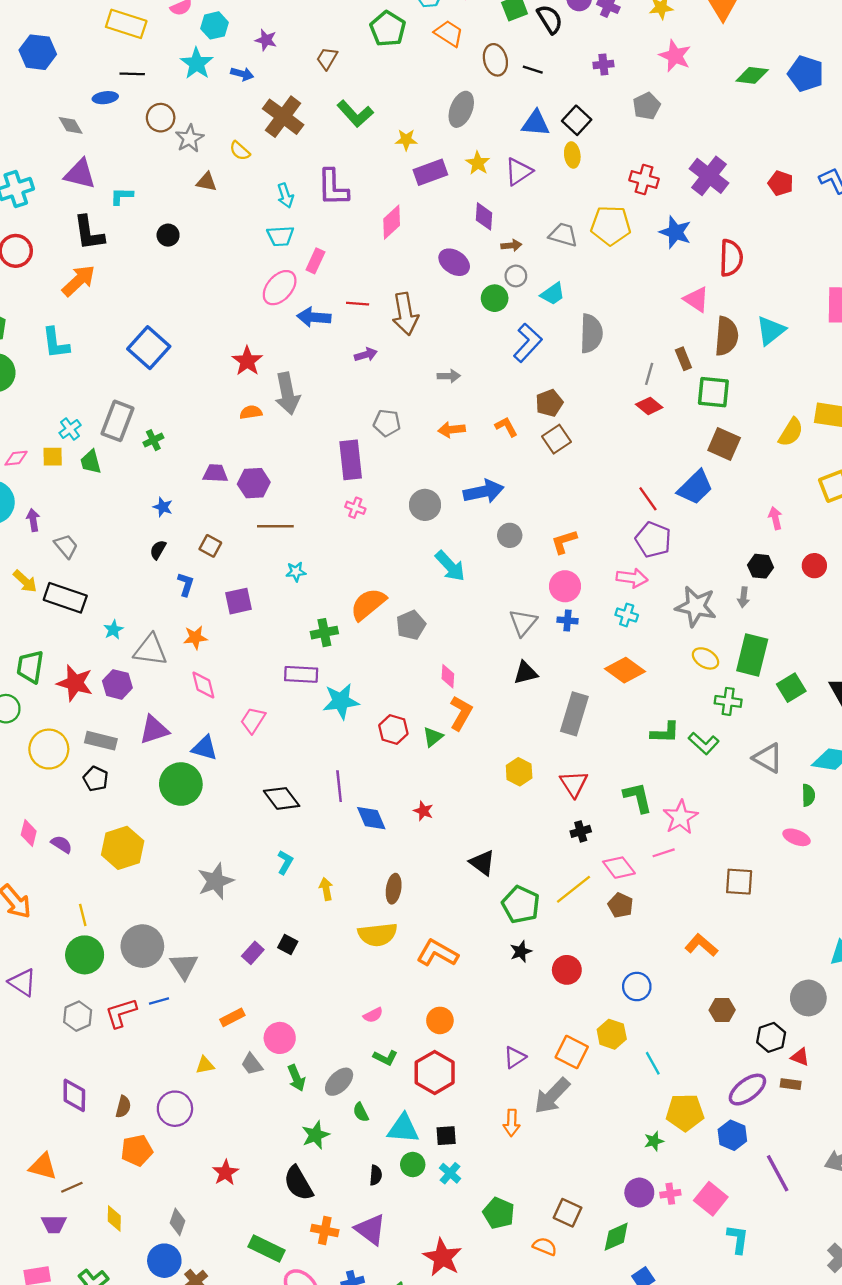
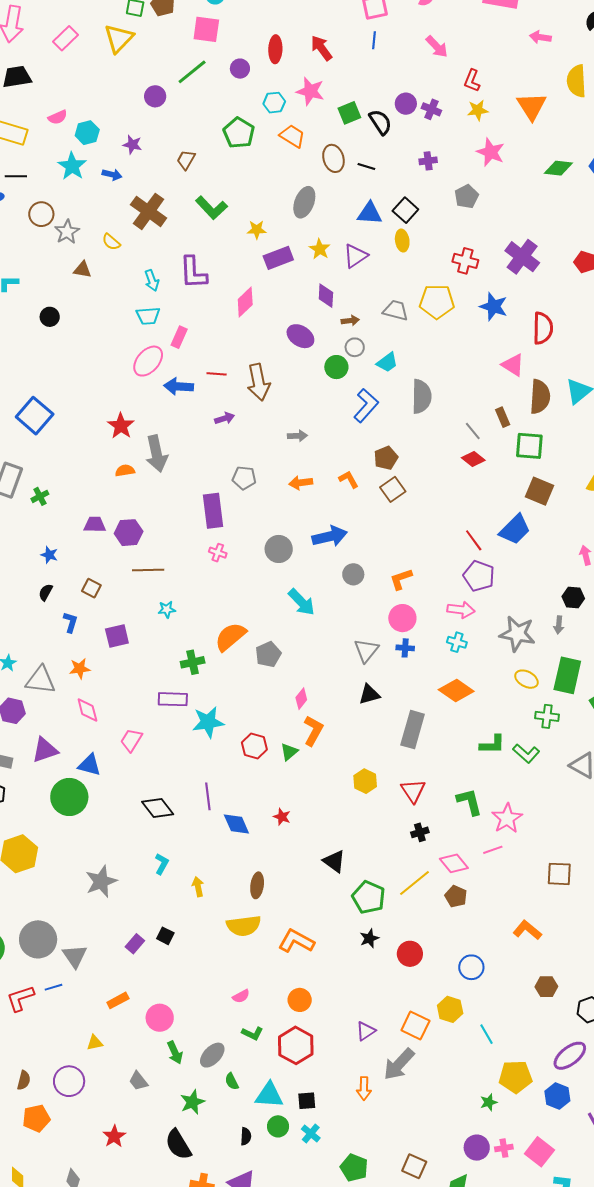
gray line: (649, 374) -> (473, 431), turned -54
pink diamond: (448, 676) -> (301, 699), turned 35
gray trapezoid: (252, 1064) -> (138, 1081), moved

